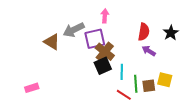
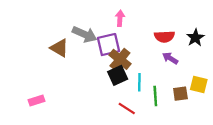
gray arrow: (74, 30) -> (85, 34), turned -130
red semicircle: (144, 32) -> (164, 37), turned 78
yellow square: (165, 80) -> (199, 85), moved
brown square: (149, 86) -> (180, 94), moved
red line: (124, 95) -> (127, 109), moved

